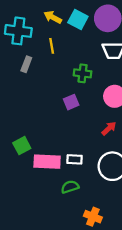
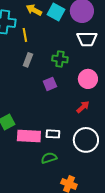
yellow line: (52, 46) -> (25, 35), moved
gray rectangle: (26, 64) -> (28, 60), moved

